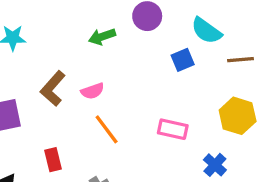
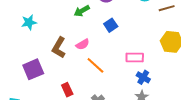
blue square: (183, 60) -> (111, 25), moved
blue cross: (215, 165) -> (143, 77), moved

